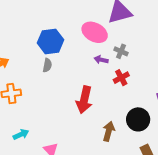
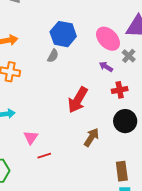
gray cross: (121, 51) -> (129, 56), moved
black circle: (138, 119) -> (125, 121), moved

